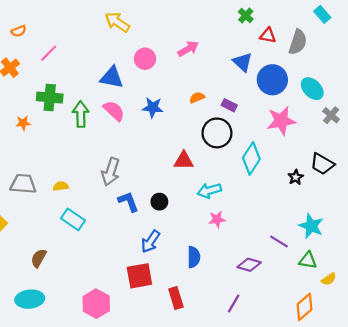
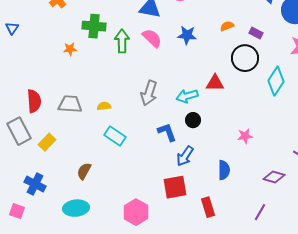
cyan arrow: (209, 191) -> (187, 96), moved
blue L-shape: (128, 202) -> (167, 132), moved

